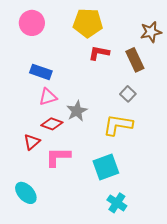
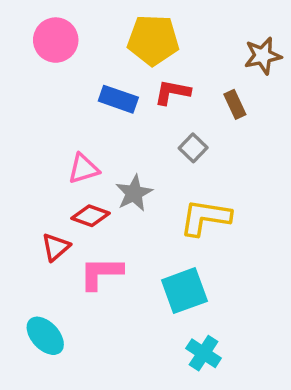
brown rectangle: (135, 60) -> (235, 104), size x0.7
blue rectangle: (41, 72) -> (118, 99), moved
gray square: (128, 94) -> (193, 148), moved

